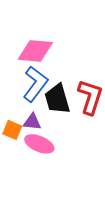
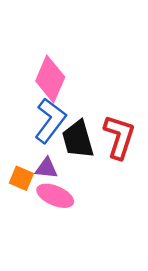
pink diamond: (35, 51) -> (50, 79), turned -72

